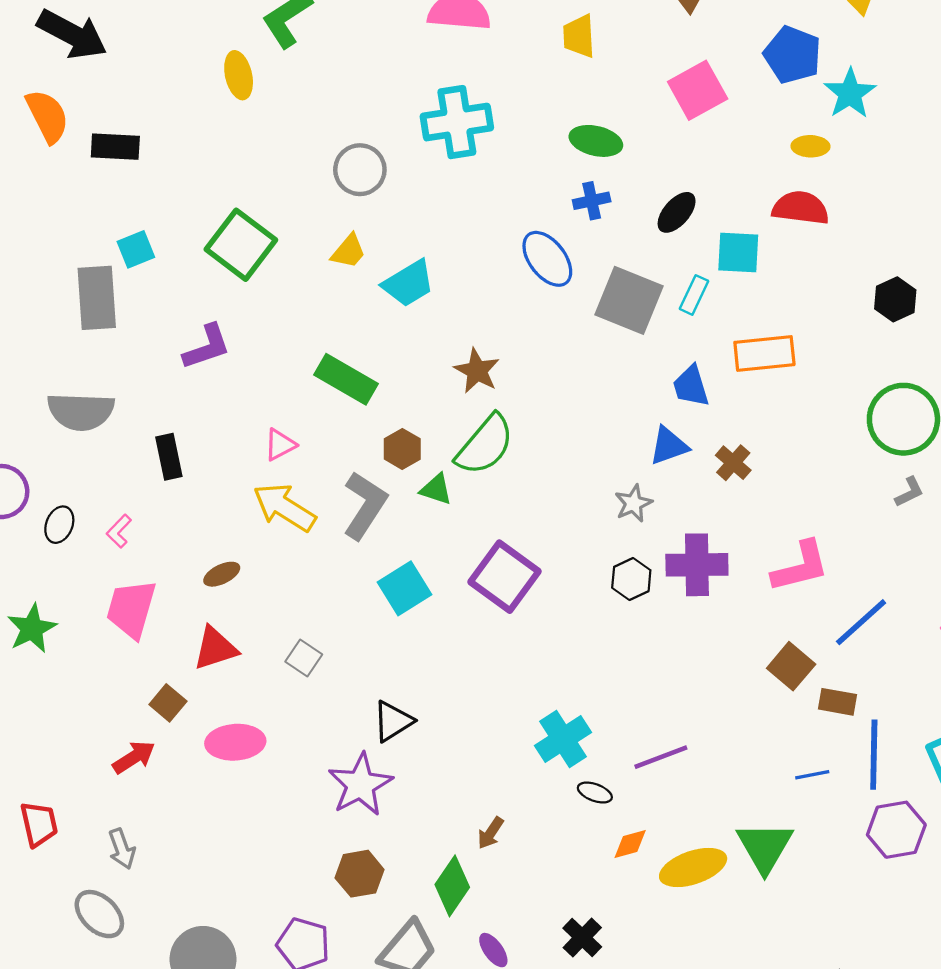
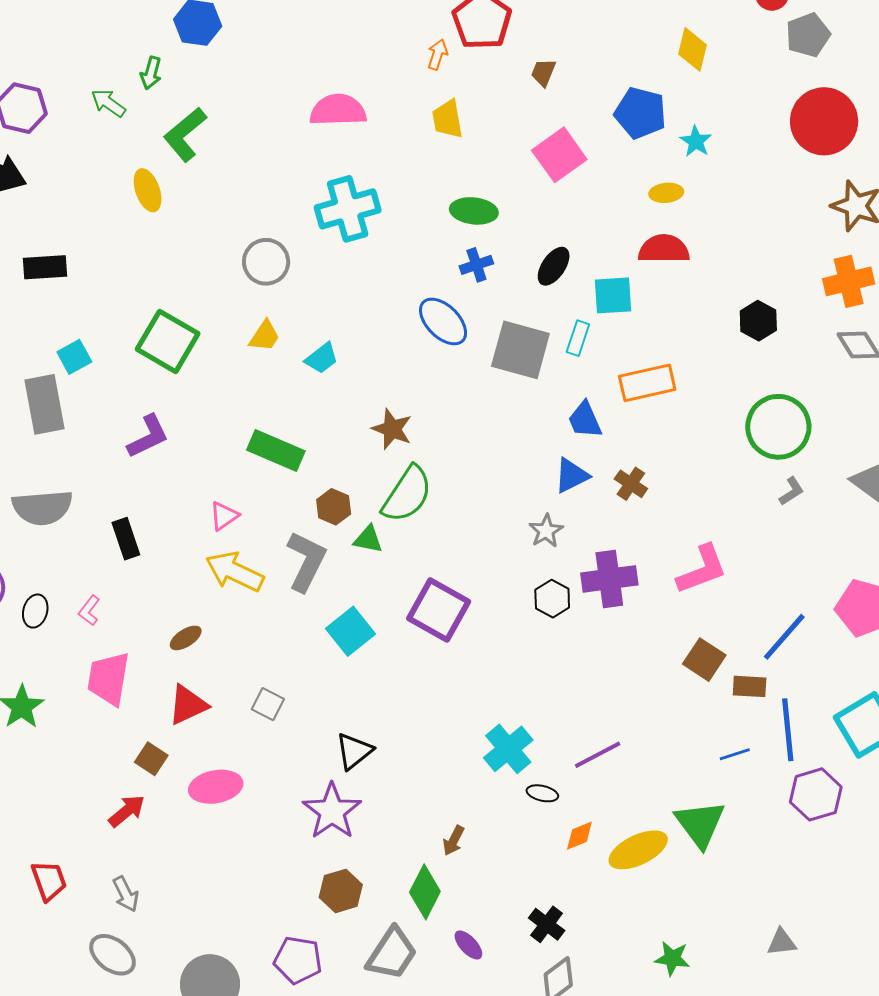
cyan star: (850, 93) -> (696, 141), size x0.7
cyan trapezoid: (409, 283) -> (322, 358), size x0.7
blue line: (861, 622) -> (784, 637), moved

